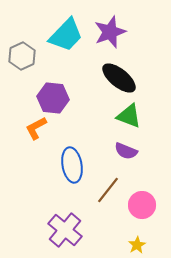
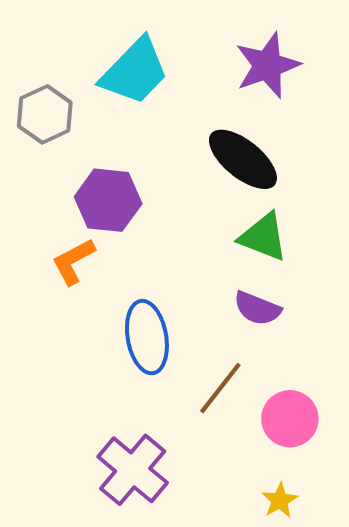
purple star: (110, 32) -> (267, 65), moved

